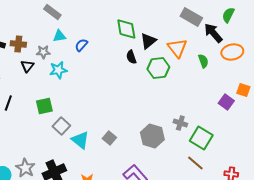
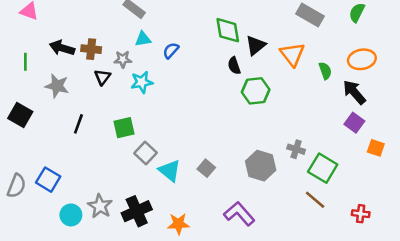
black arrow: (213, 33) -> (354, 92), moved
green hexagon: (158, 68) -> (256, 91), moved
orange square: (243, 90) -> (376, 148), moved

